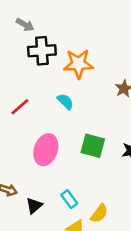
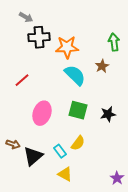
cyan semicircle: (65, 102) -> (75, 75), moved, size x1.6
black triangle: (34, 206) -> (33, 156), size x1.5
yellow semicircle: (99, 213) -> (78, 143), moved

